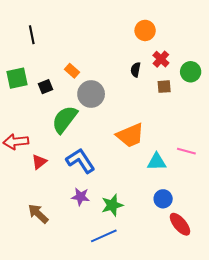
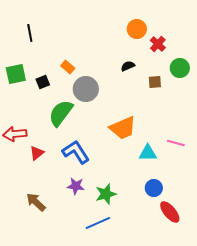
red cross: (161, 59) -> (158, 44), moved
black semicircle: (136, 70) -> (128, 66), turned 56

